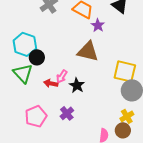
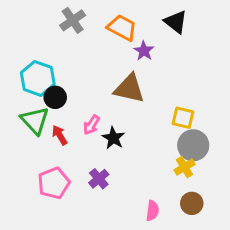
yellow square: (125, 71) -> (183, 118), size x0.7
red arrow: (51, 83) -> (60, 135), moved, turned 48
yellow cross: (127, 116) -> (184, 167), moved
brown circle: (123, 130) -> (192, 203), moved

